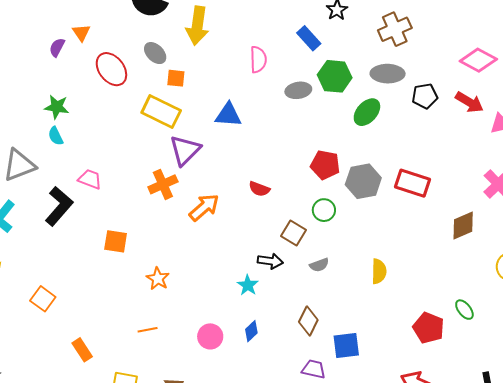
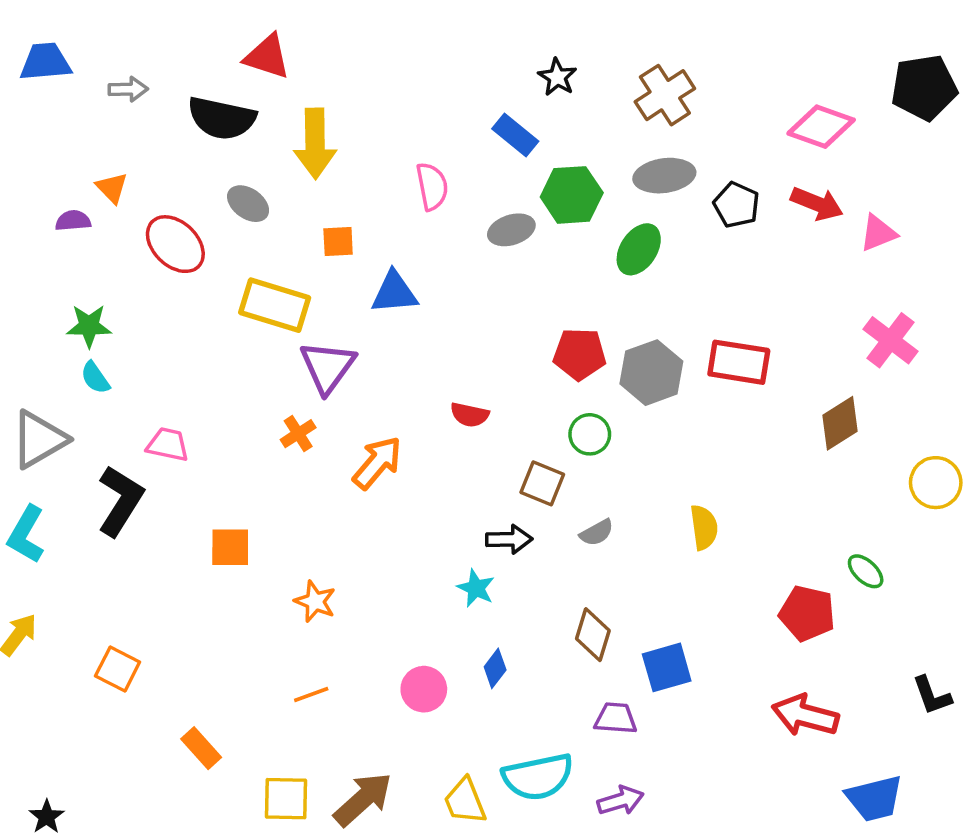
purple semicircle: (57, 47) -> (73, 221), turned 66
orange square: (176, 78) -> (338, 242), moved
black pentagon: (425, 96) -> (736, 205), turned -30
orange cross: (163, 184) -> (298, 434), size x0.7

